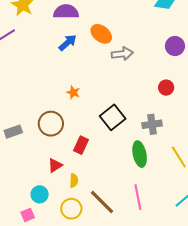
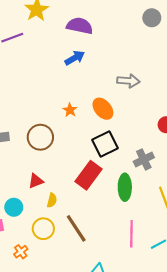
orange ellipse: (101, 34) -> (103, 109), moved
gray cross: (152, 124) -> (144, 159), turned -30
red rectangle: (81, 145) -> (89, 175), moved, size x1.5
pink line: (138, 197) -> (131, 234), moved

